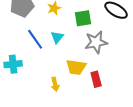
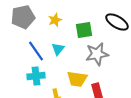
cyan cross: (13, 64) -> (36, 76), moved

